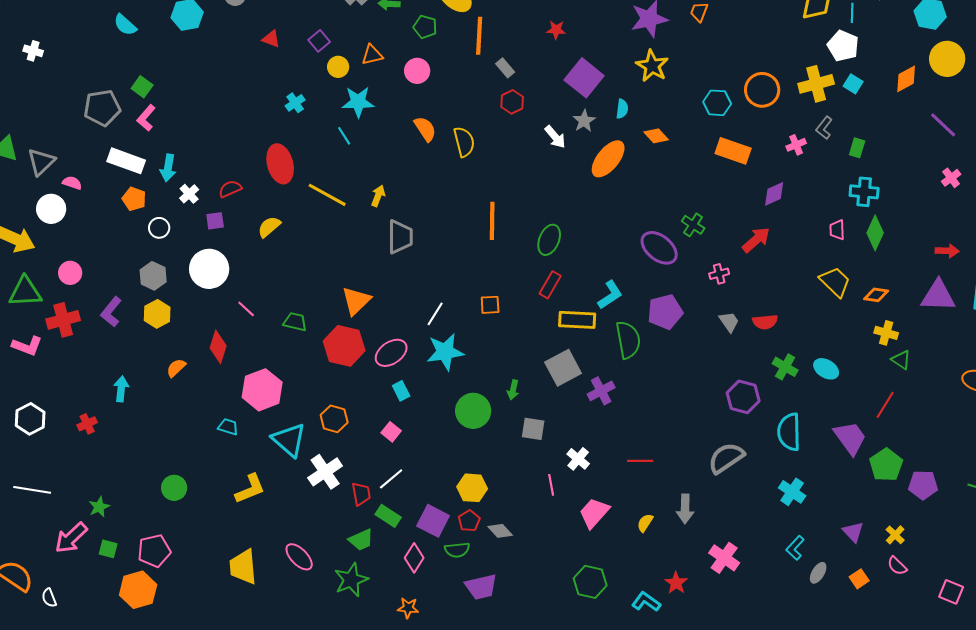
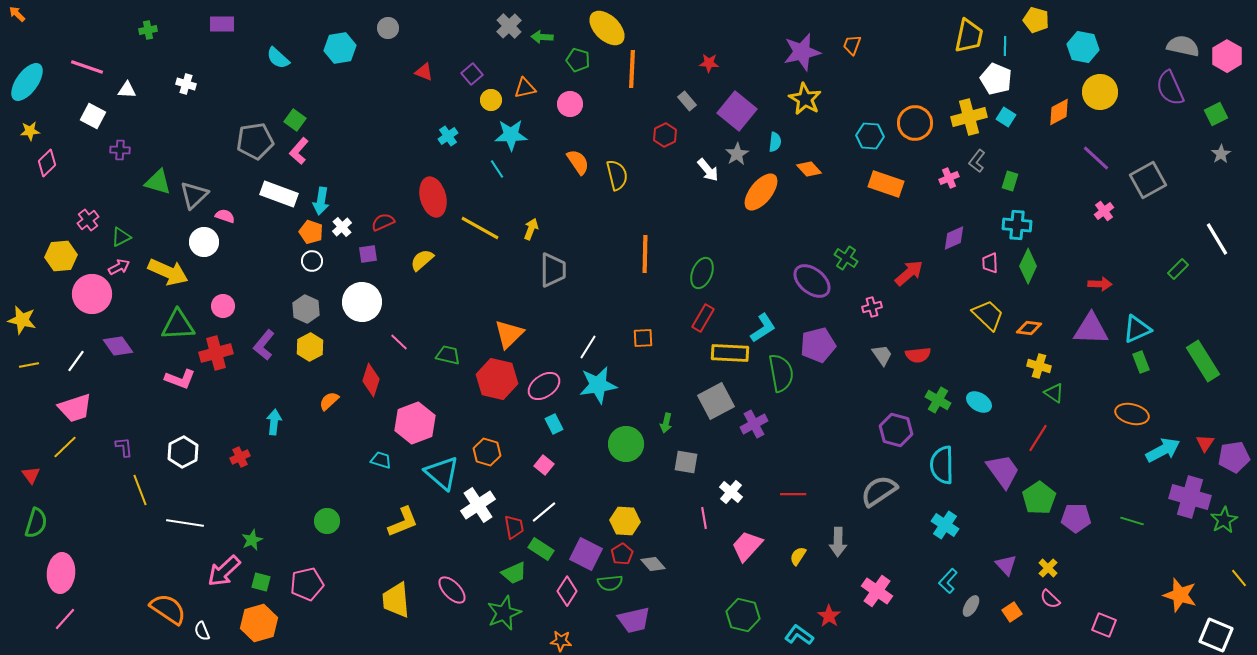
gray rectangle: (505, 68) -> (687, 101), moved
purple diamond: (774, 194) -> (954, 238), moved
orange pentagon: (134, 199) -> (311, 232), moved
orange hexagon: (138, 590) -> (259, 623), moved

